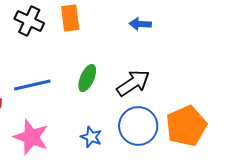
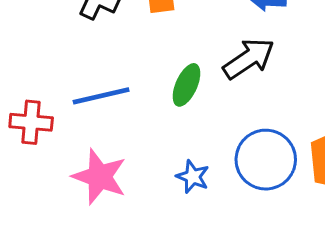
black arrow: (133, 83) -> (249, 59), moved

